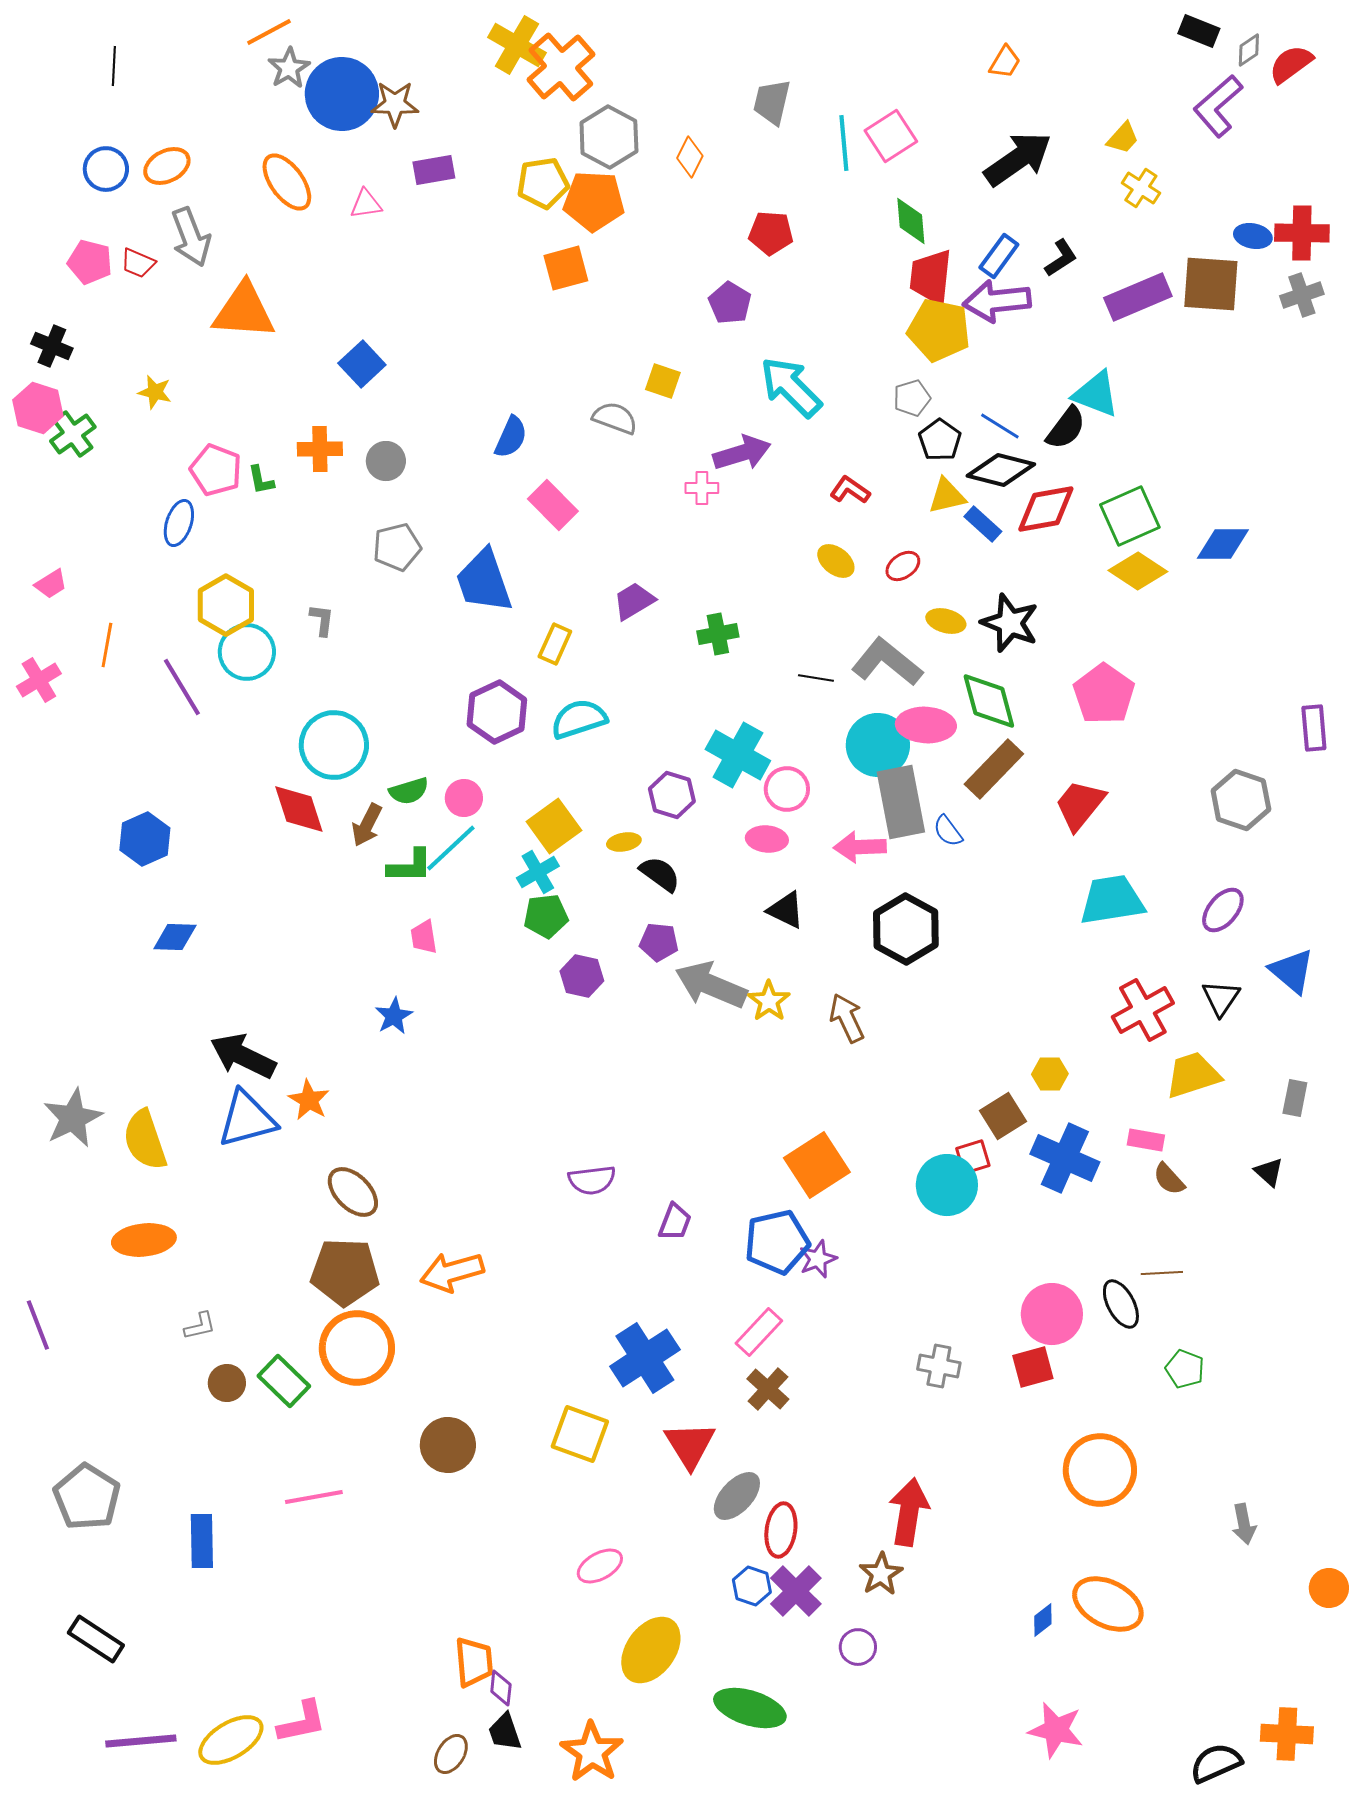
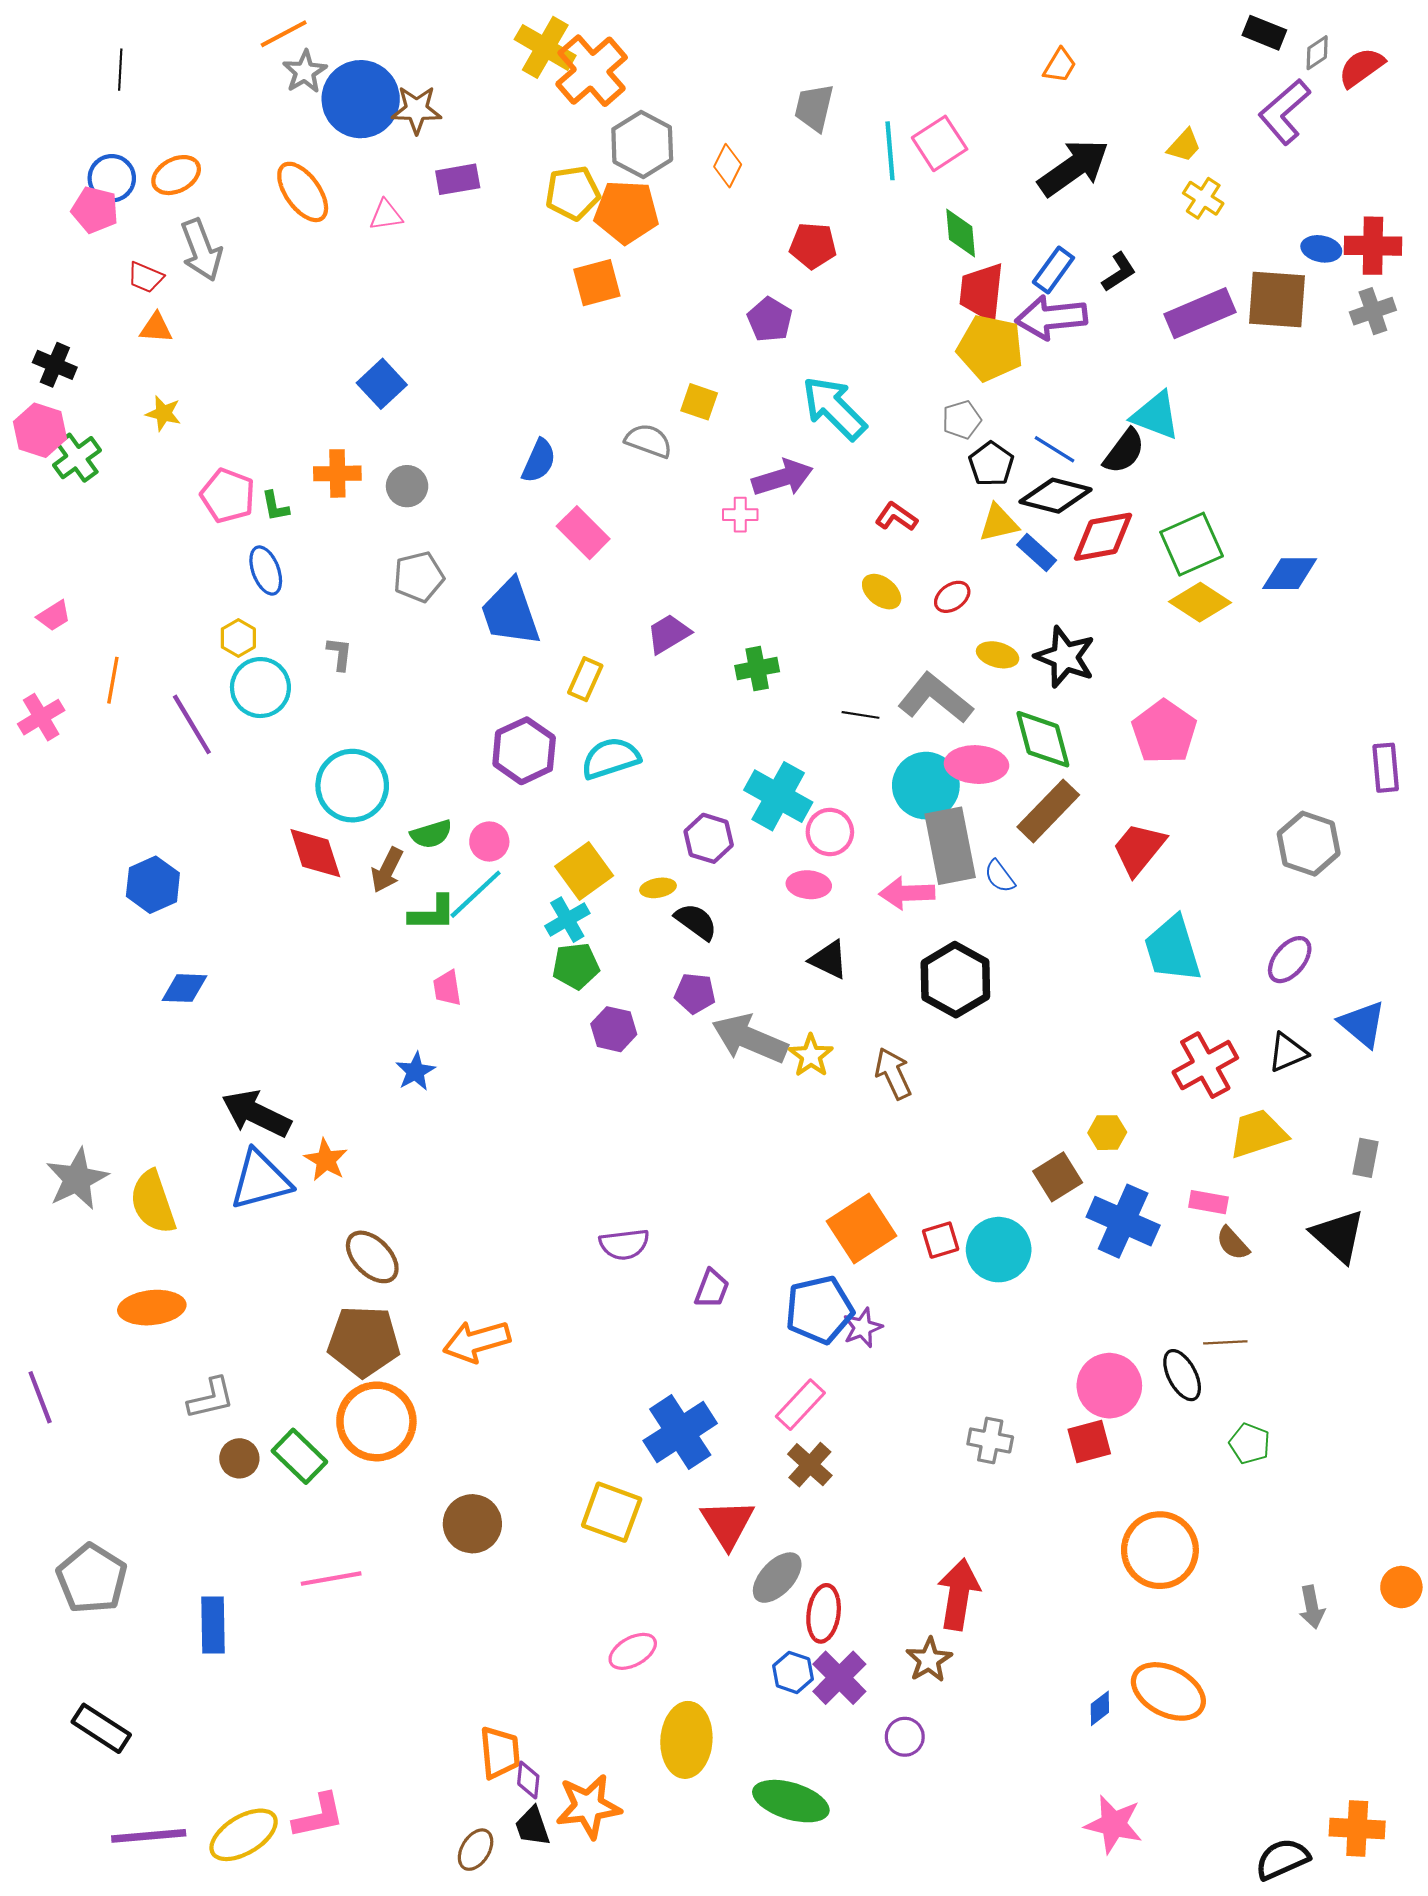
pink pentagon: (90, 262) -> (95, 210), moved
orange triangle: (244, 311) -> (156, 328), moved, size x0.5
blue ellipse: (179, 523) -> (266, 570), moved, turned -39
yellow hexagon: (226, 605) -> (238, 638), size x0.6
cyan trapezoid: (1112, 900) -> (1173, 949), turned -98
black triangle: (1221, 998) -> (1288, 1052), turned 33
red square: (973, 1157) -> (941, 1240), moved
black triangle: (1269, 1172) -> (1338, 1236), size x1.8
gray L-shape: (200, 1326) -> (211, 1398), size x1.4
orange circle: (1329, 1588) -> (1401, 1587), moved
yellow ellipse: (651, 1650) -> (686, 1740), turned -32
orange star: (592, 1752) -> (588, 1806), moved, turned 30

